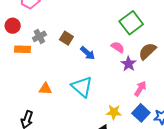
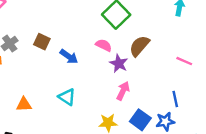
cyan triangle: (82, 87) -> (67, 97), size x0.7
pink arrow: (140, 89) -> (123, 91), moved

